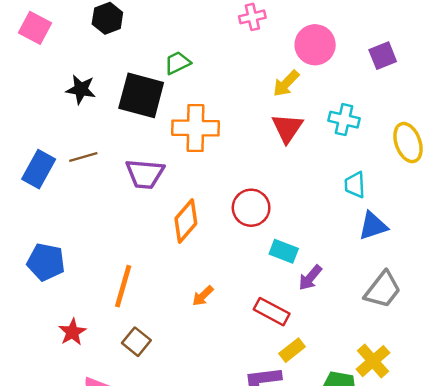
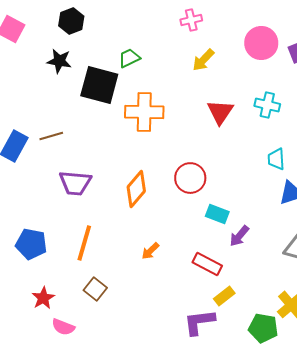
pink circle: (315, 45) -> (261, 43), moved
yellow arrow: (286, 83) -> (203, 60), moved
black star: (81, 89) -> (59, 61), moved
purple trapezoid: (145, 174) -> (75, 183), moved
blue pentagon: (46, 262) -> (31, 244), moved
red star: (72, 332) -> (43, 298), moved

